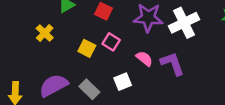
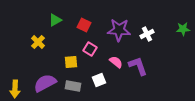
white cross: (184, 23) -> (147, 34), size x0.6
yellow square: (87, 48) -> (71, 62), moved, turned -32
gray rectangle: (89, 89) -> (73, 86), turned -35

